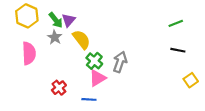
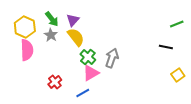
yellow hexagon: (27, 16) -> (25, 27), moved
purple triangle: (69, 20) -> (73, 20), moved
green line: (176, 23) -> (177, 24), moved
blue line: (89, 99) -> (83, 93), turned -32

